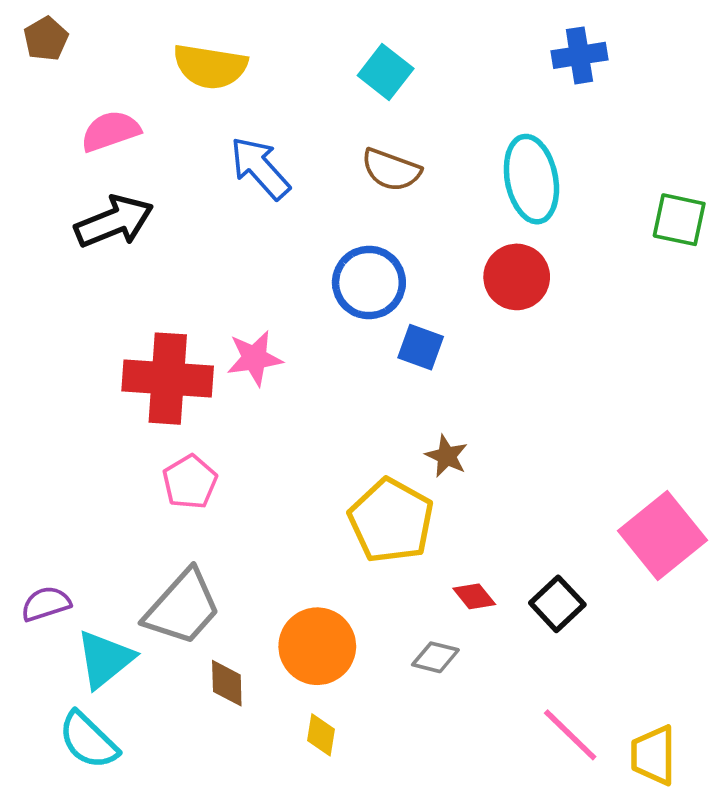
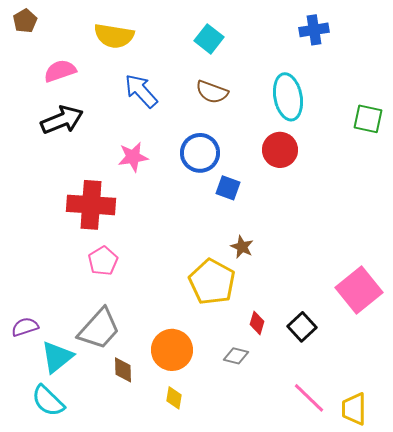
pink star: (254, 358) -> (133, 157), moved
red diamond: (474, 596) -> (257, 323), turned 55

